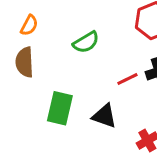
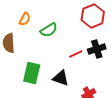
orange semicircle: (29, 25) -> (25, 19), moved

